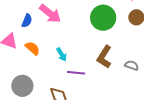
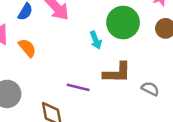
cyan arrow: (62, 54) -> (96, 40), moved
brown L-shape: (104, 57) -> (117, 73), turned -130

